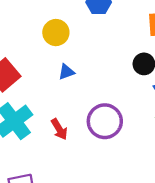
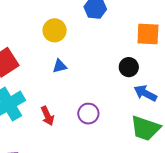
purple circle: (105, 121) -> (88, 114), size x0.7

